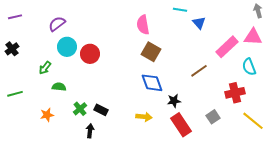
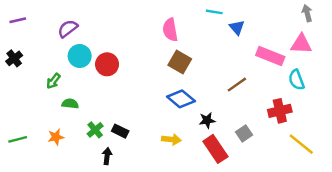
pink rectangle: (227, 47) -> (270, 56), turned 65
blue diamond: (152, 83) -> (181, 99), turned -30
green line: (15, 94) -> (18, 139), moved
gray square: (213, 117) -> (244, 133), moved

